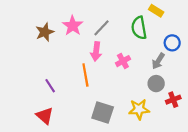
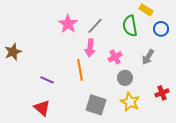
brown star: (45, 32) -> (13, 52), moved
blue circle: (172, 43) -> (161, 29), moved
gray circle: (156, 84) -> (125, 78), moved
purple line: (50, 86) -> (47, 80), turned -32
yellow star: (139, 109) -> (130, 102), turned 30

